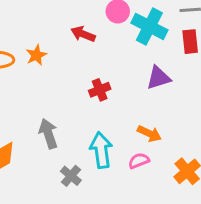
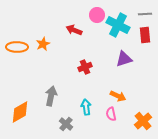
gray arrow: (48, 134) -> (51, 96), turned 30
cyan arrow: (101, 150) -> (86, 107), size x0.7
pink semicircle: (139, 161) -> (111, 114), turned -80

